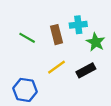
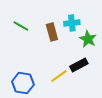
green line: (27, 38) -> (21, 26), moved
yellow line: (56, 67) -> (59, 76), moved

